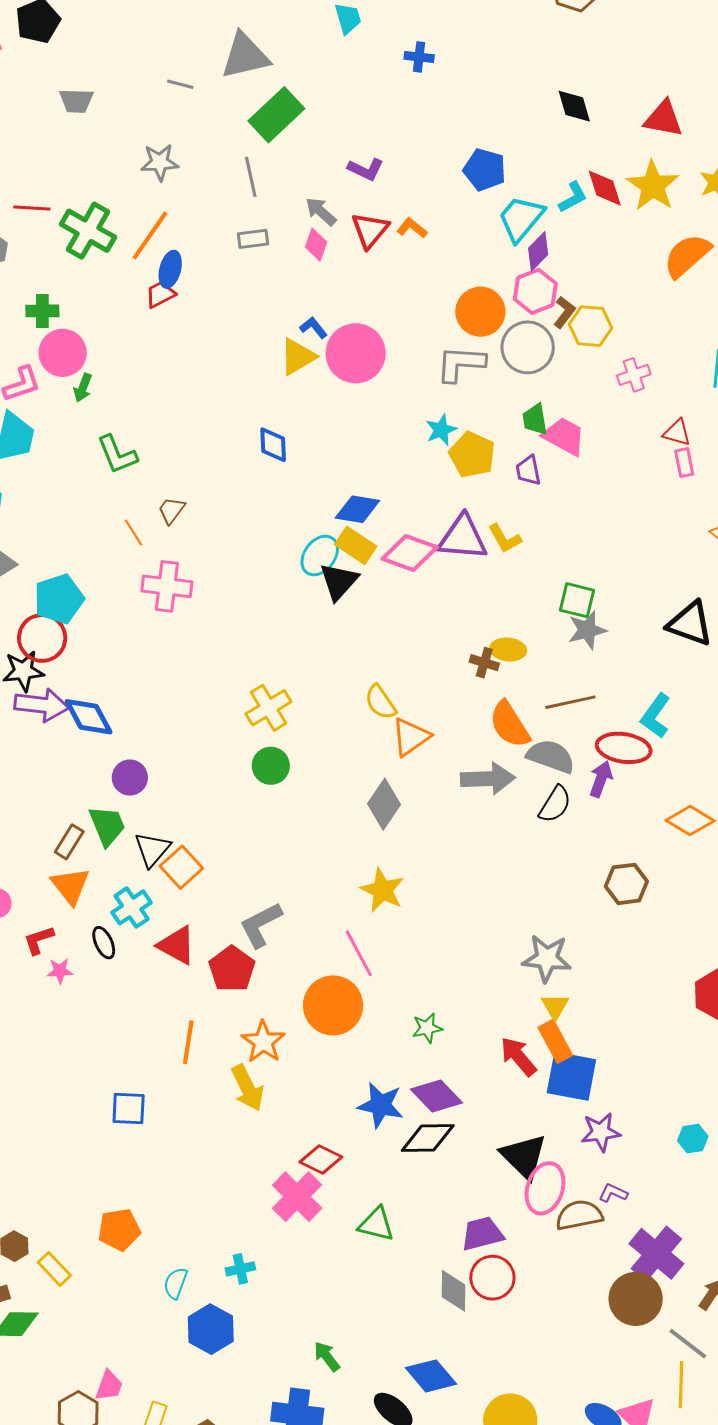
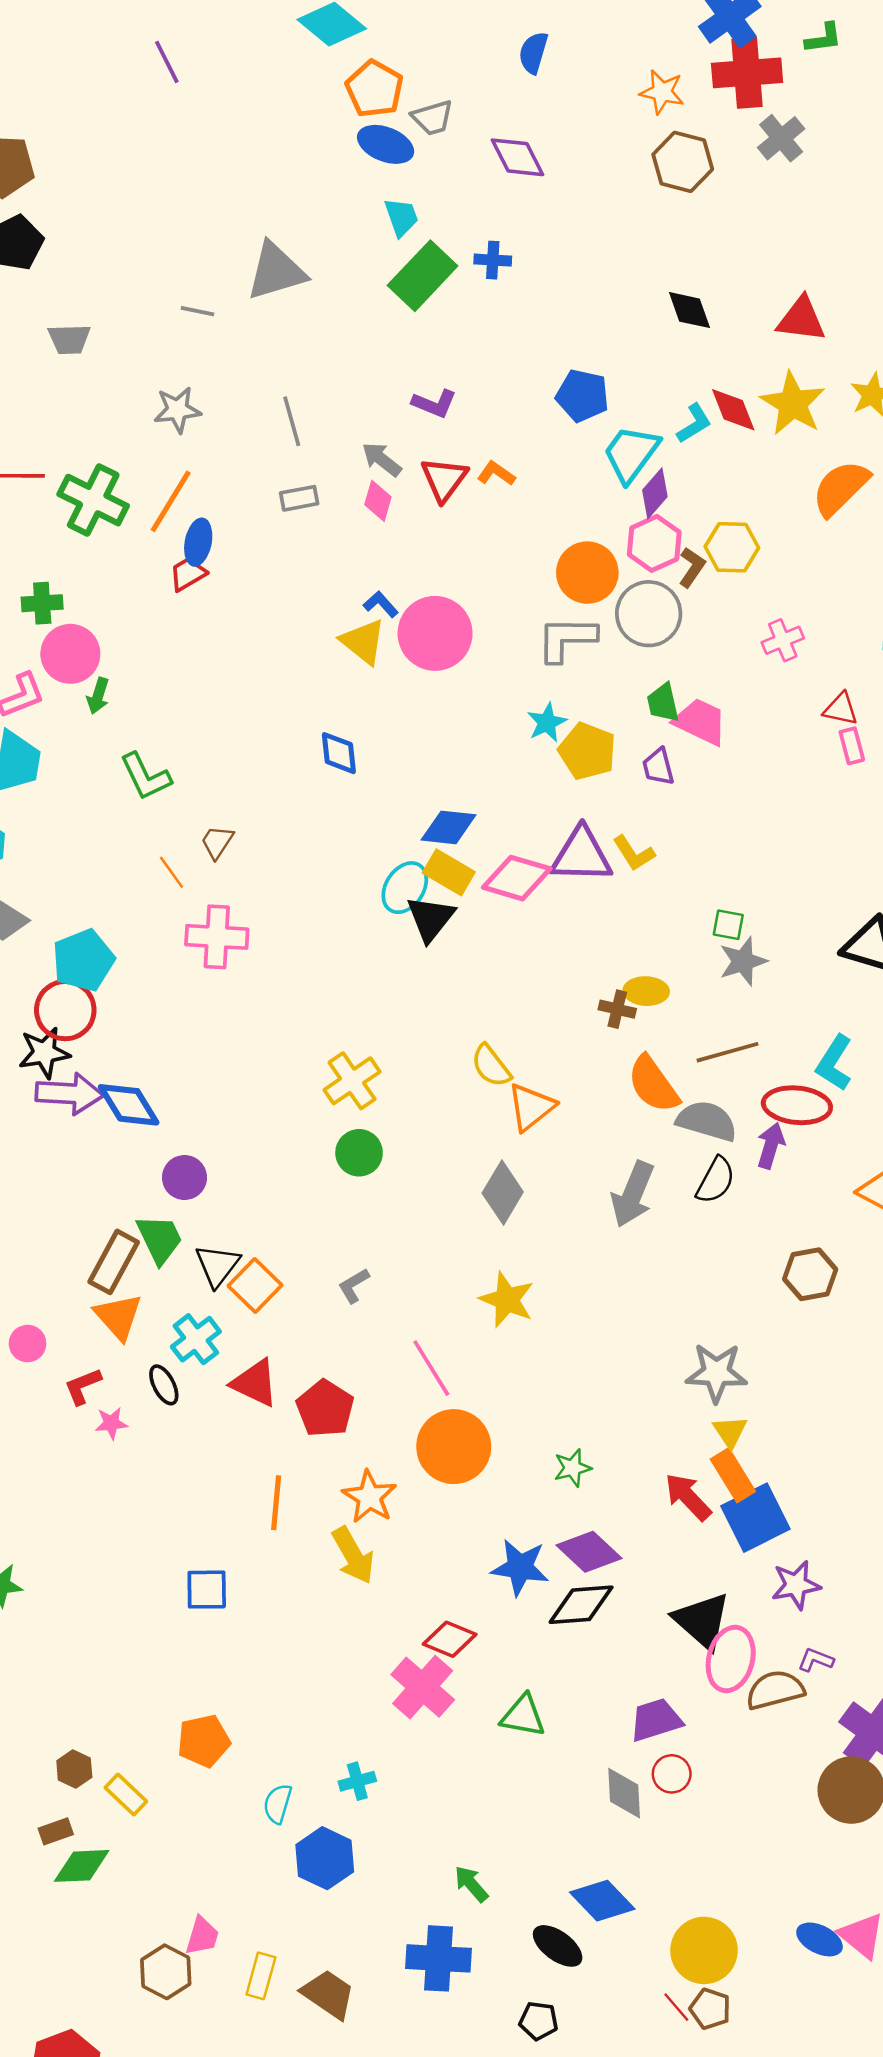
green rectangle: (276, 115) -> (423, 276), moved
yellow hexagon: (590, 326) -> (732, 547), moved
yellow triangle: (298, 357) -> (363, 642), turned -48
green square: (577, 600) -> (728, 925), size x0.7
gray arrow: (488, 779) -> (633, 1194), moved, turned 118
brown rectangle: (69, 842) -> (114, 1262), size x1.4
gray L-shape: (261, 925) -> (354, 1286), moved, size x0.6
pink line: (359, 953) -> (431, 1368), moved
blue square: (571, 1076) -> (755, 1518), turned -34
red circle: (492, 1278) -> (672, 1774), size x0.7

